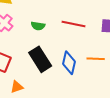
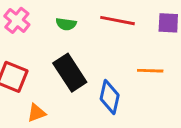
blue diamond: (69, 63) -> (110, 97), moved

